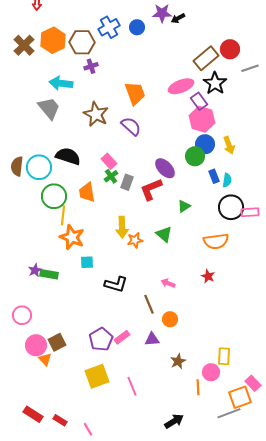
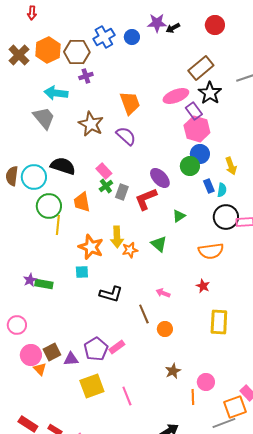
red circle: (230, 49) -> (215, 25), moved
yellow arrow: (229, 145) -> (231, 166), moved
orange star: (72, 237) -> (91, 247), moved
purple triangle: (152, 339) -> (71, 359), moved
yellow rectangle: (224, 356) -> (219, 322), moved, size x1.4

